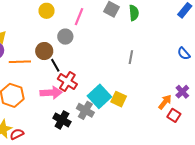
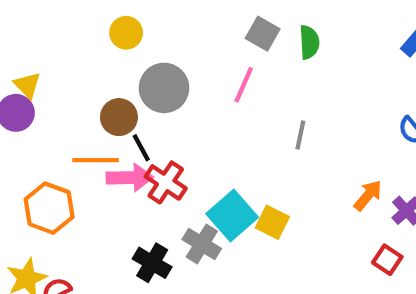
pink line: (79, 17) -> (244, 85), moved
gray circle: (65, 37) -> (164, 88), size x1.5
orange line: (20, 62) -> (95, 160), moved
pink arrow: (51, 93) -> (130, 178), moved
orange arrow: (165, 102) -> (368, 195), moved

